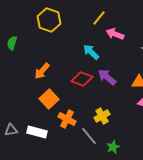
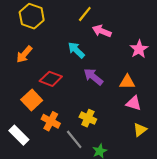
orange arrow: (42, 71) -> (24, 54), moved
red diamond: (82, 79) -> (51, 79), moved
yellow cross: (102, 116) -> (88, 118), turned -35
white rectangle: (37, 132) -> (19, 135), turned 30

